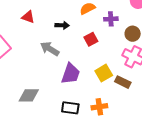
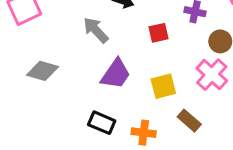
brown rectangle: (123, 82) -> (189, 121), moved
gray diamond: (29, 95) -> (43, 71), moved

